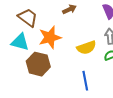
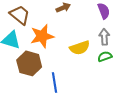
blue line: (85, 81) -> (55, 83), moved

